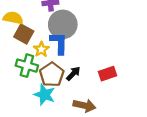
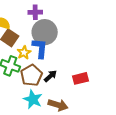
cyan star: (45, 95) -> (33, 99), moved

